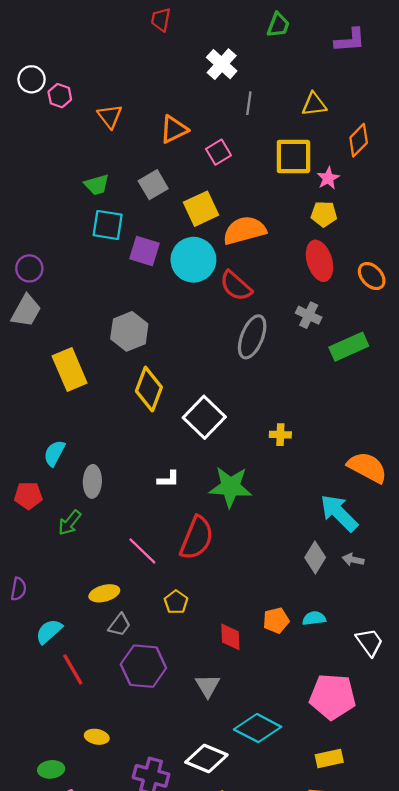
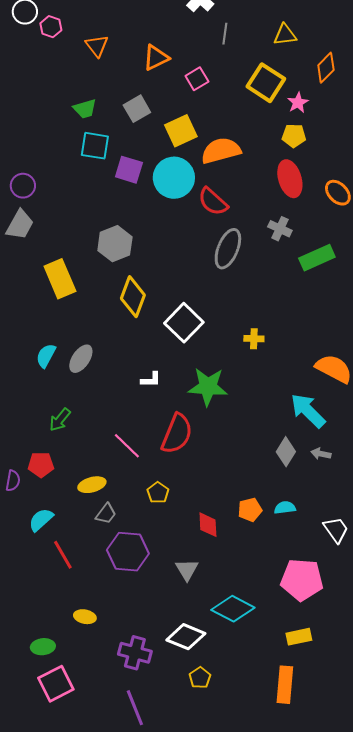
yellow square: (293, 156) -> (266, 83), turned 33
gray ellipse: (92, 481) -> (81, 359), moved, turned 32
red pentagon: (28, 496) -> (41, 465), moved

